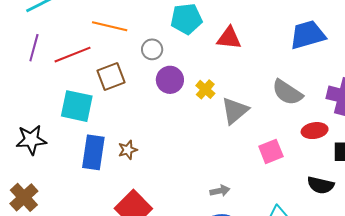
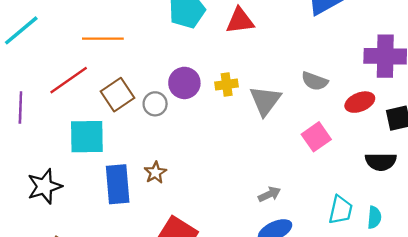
purple line: (34, 48) -> (20, 107), moved
gray circle: (152, 49) -> (155, 104), moved
yellow cross: (205, 89) -> (227, 85), turned -36
gray semicircle: (287, 92) -> (315, 81), moved, size x0.7

